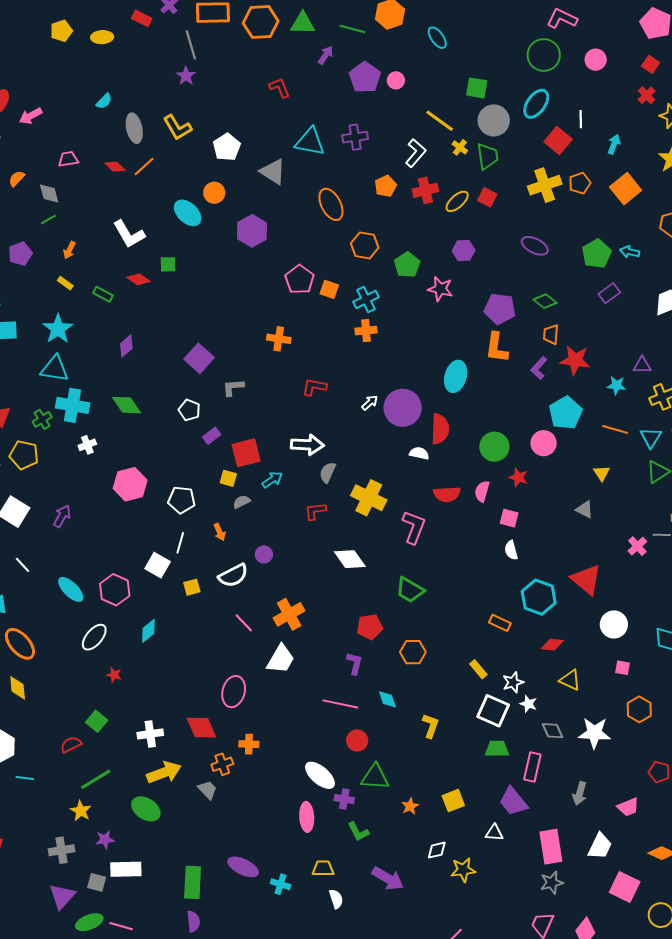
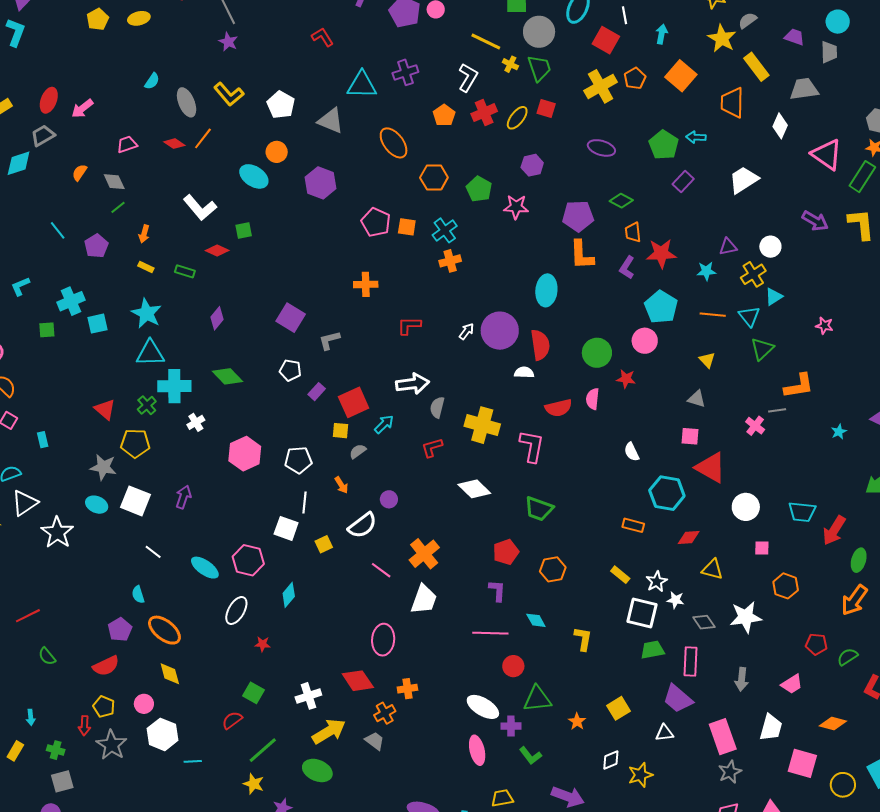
pink square: (509, 518) -> (690, 436), moved

